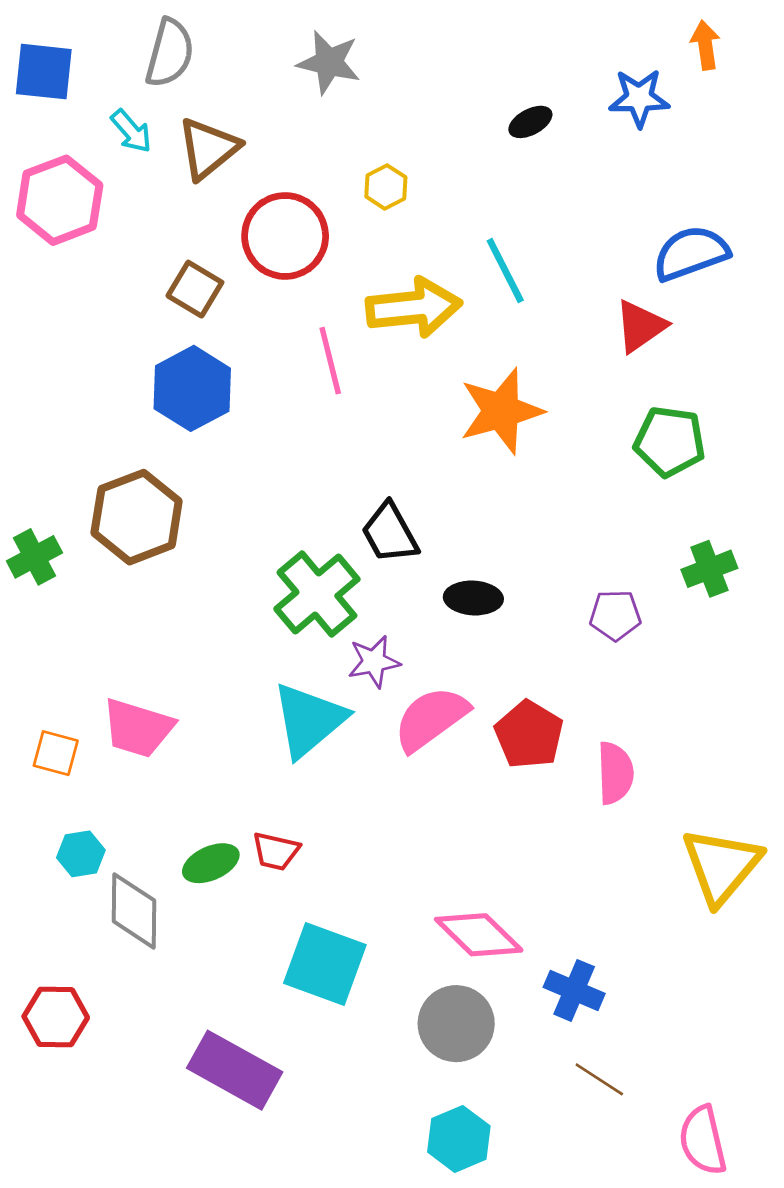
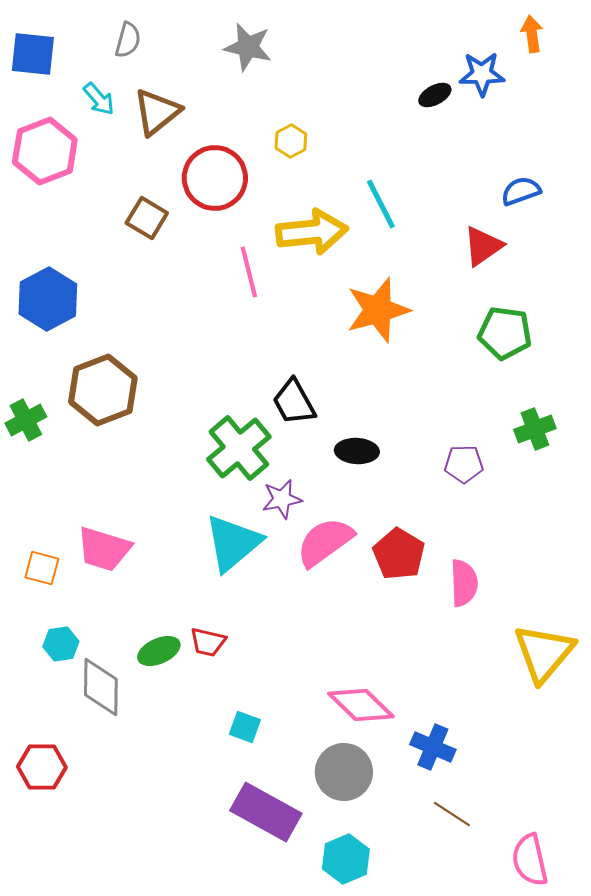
gray semicircle: (170, 53) -> (128, 40), size x0.7
black ellipse: (530, 122) -> (435, 95), moved
blue semicircle: (691, 253) -> (521, 191), size x0.7
blue hexagon: (192, 388) -> (48, 299), moved
cyan square: (325, 964) -> (245, 727), size x0.5
purple rectangle: (235, 1070) -> (266, 812), moved

